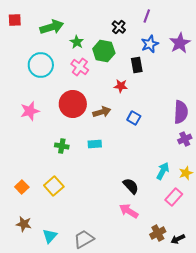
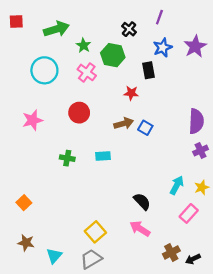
red circle: (73, 104) -> (79, 113), size x0.7
brown arrow: (102, 112) -> (124, 123), moved
yellow square: (54, 186) -> (95, 232), moved

